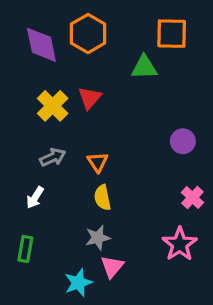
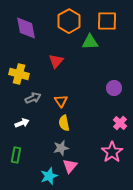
orange hexagon: (88, 34) -> (69, 21), moved
yellow cross: (53, 106) -> (19, 74), moved, turned -30
white arrow: (35, 198) -> (22, 123), turned -144

